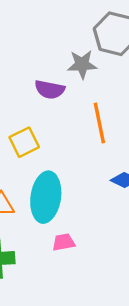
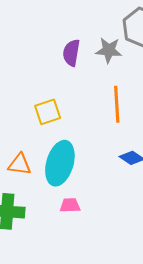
purple semicircle: (50, 89) -> (71, 53), moved, turned 80

